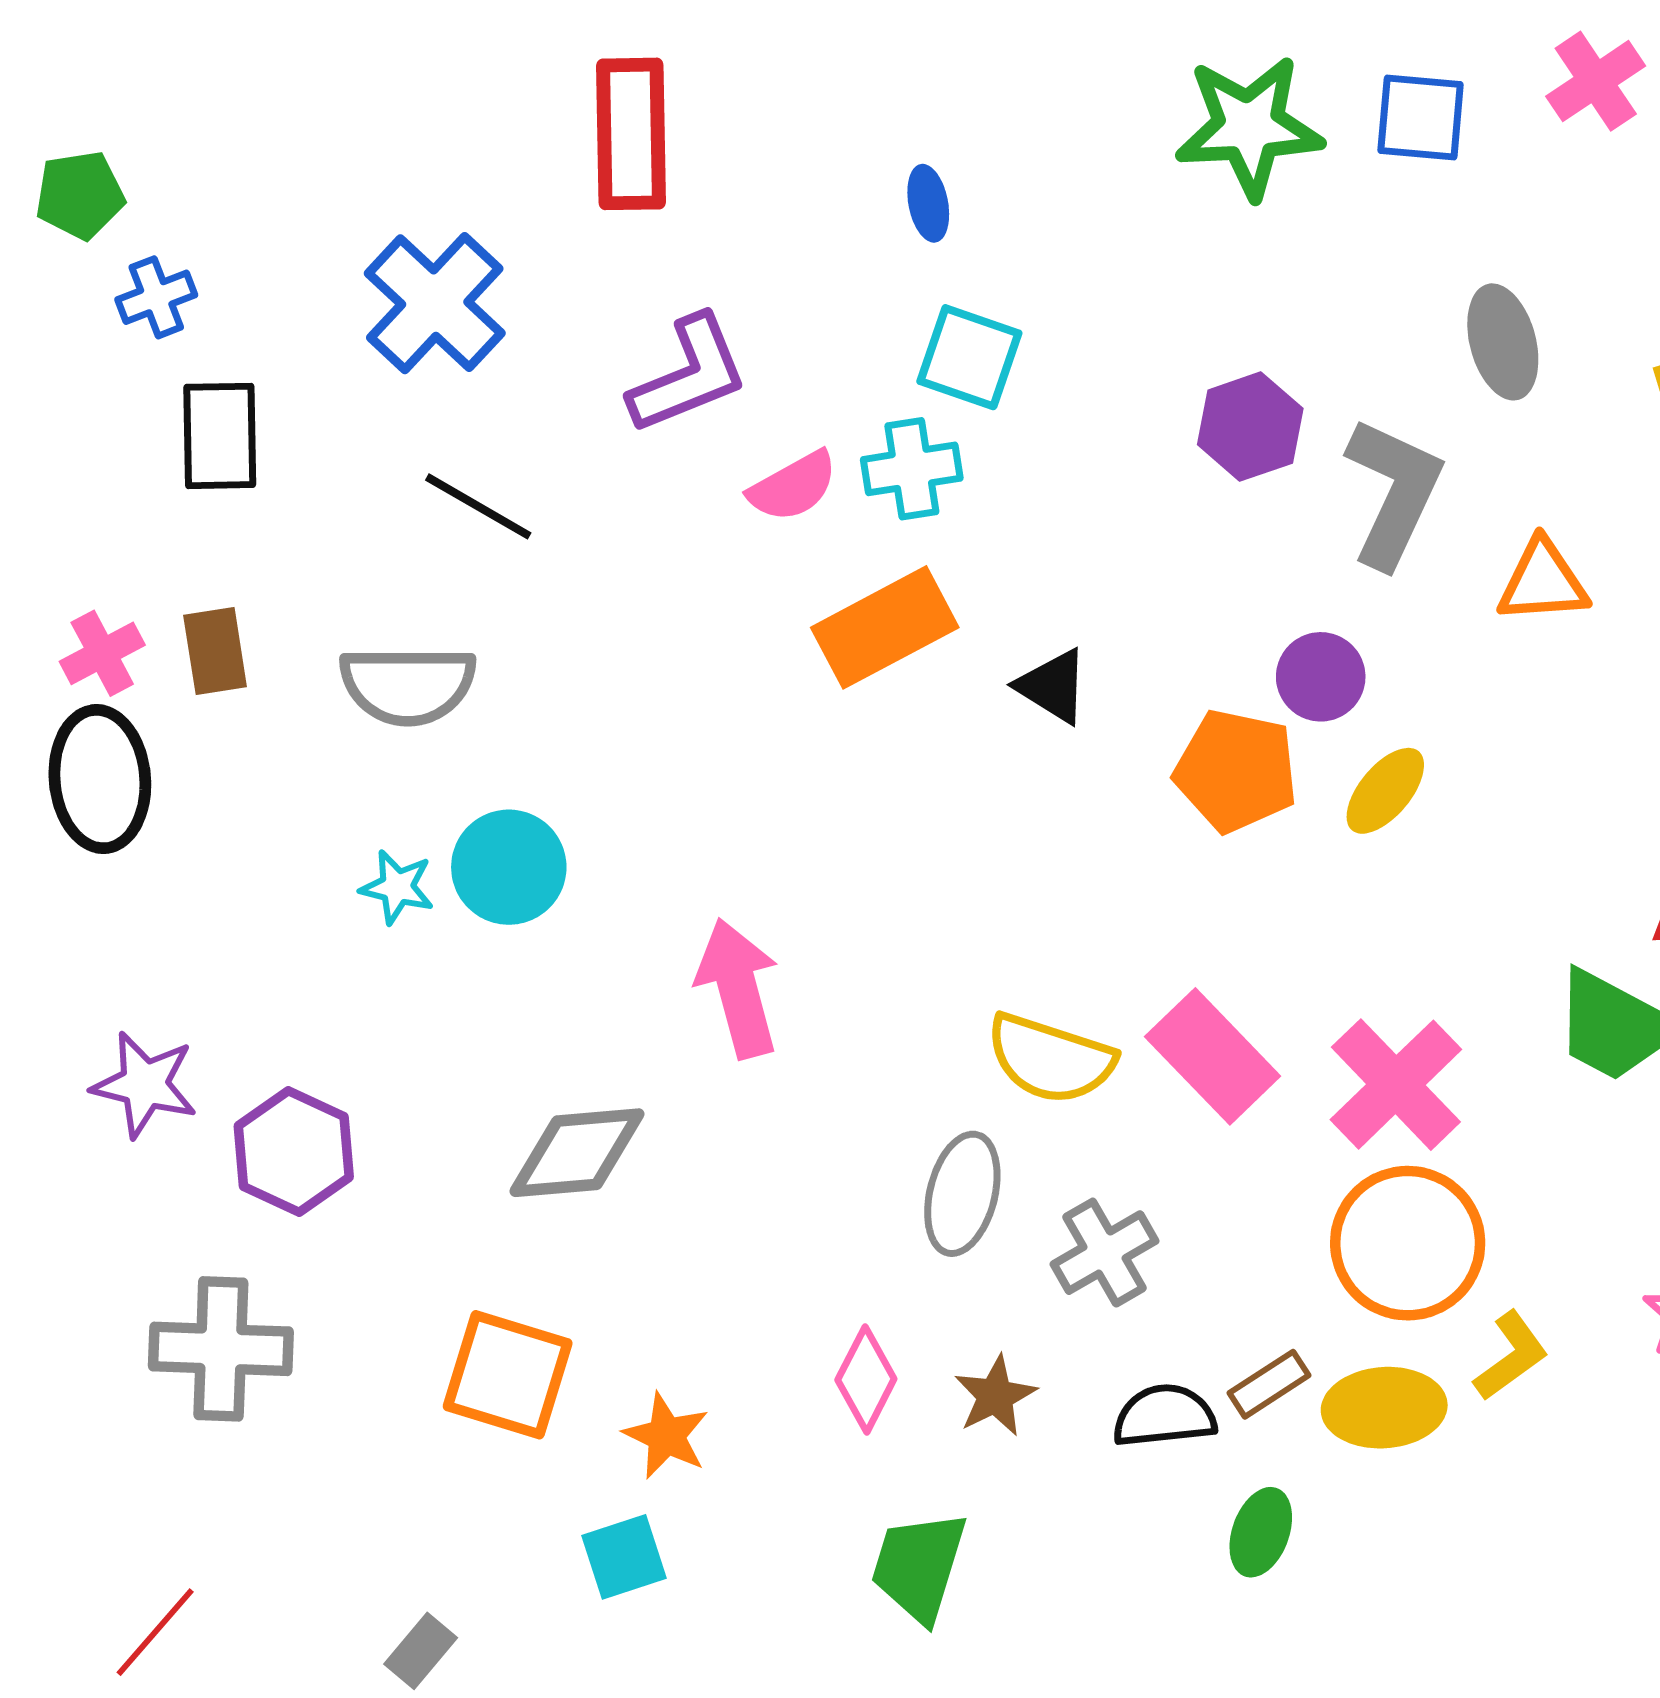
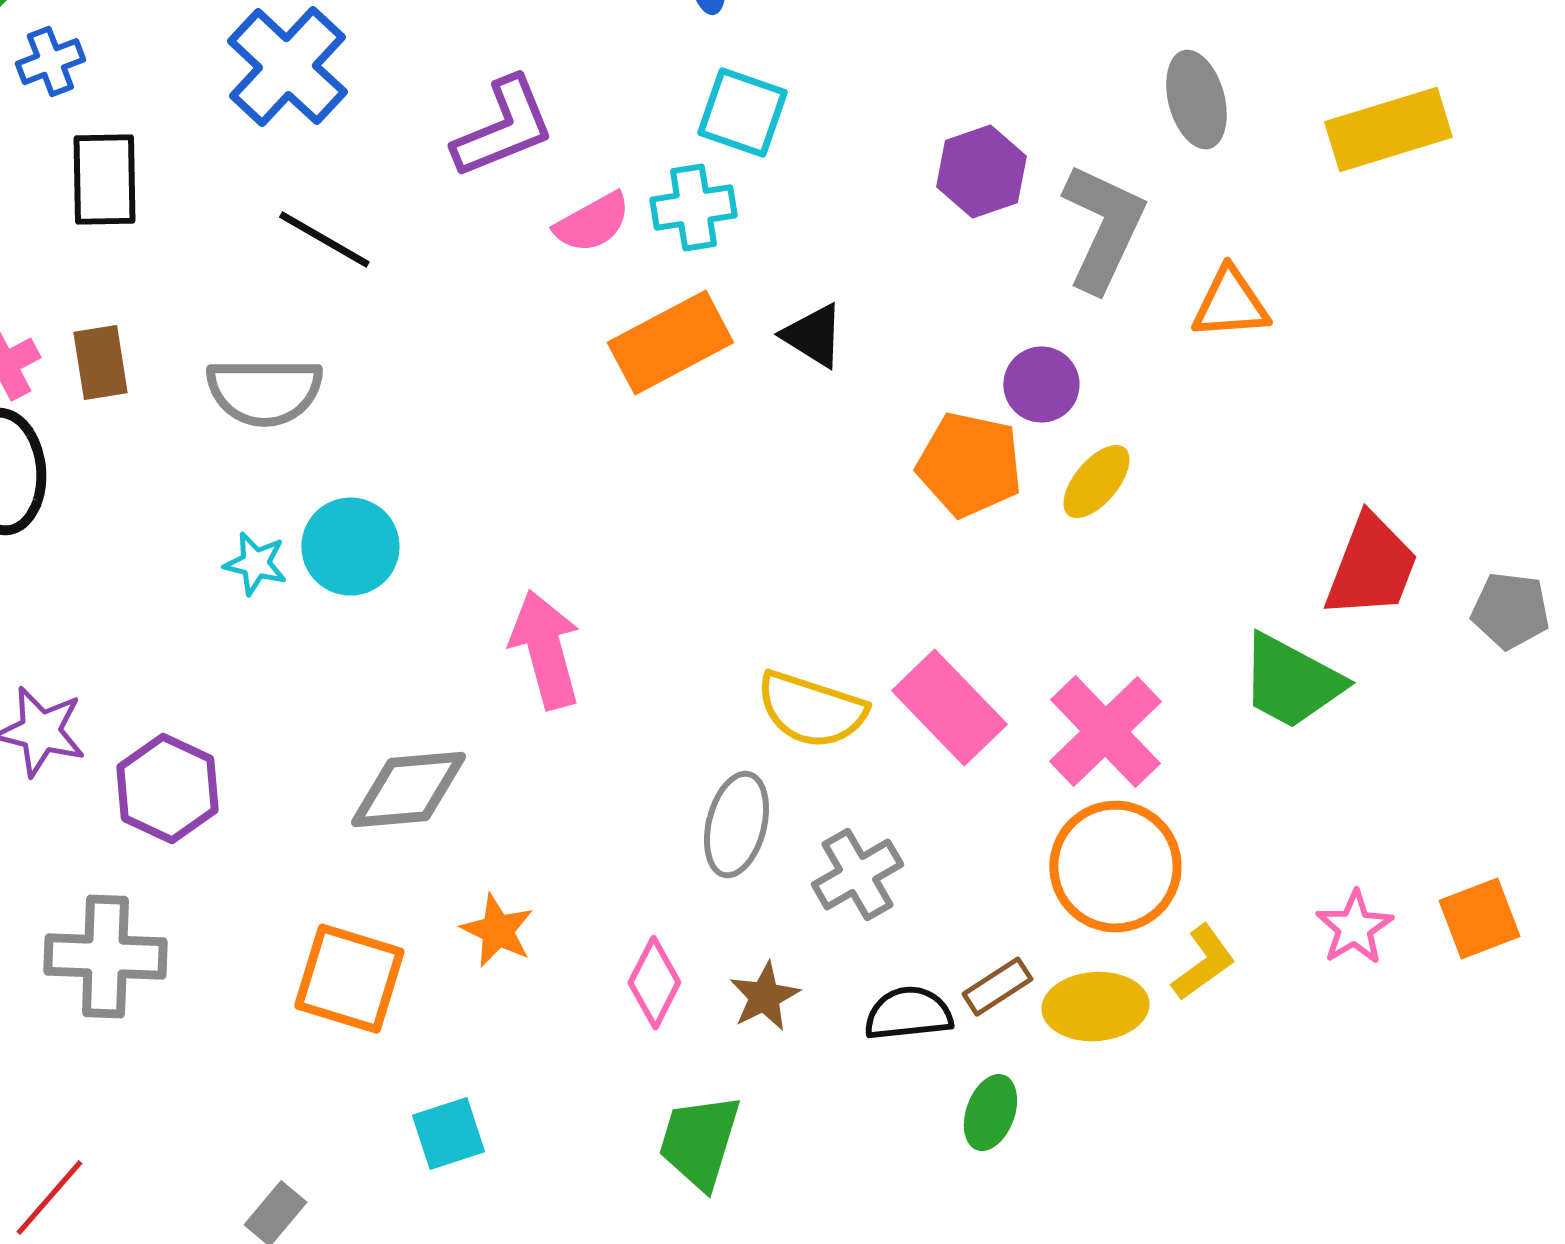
black triangle: (1053, 686) -> (813, 336), moved
orange star: (666, 1436) -> (497, 931), moved

